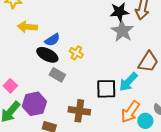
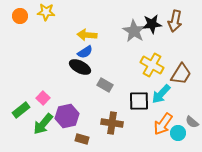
yellow arrow: (27, 27) -> (87, 35), moved
gray star: (122, 31) -> (134, 31), moved
yellow cross: (76, 53) -> (152, 65), moved, size x1.6
gray rectangle: (57, 75) -> (105, 85), moved

